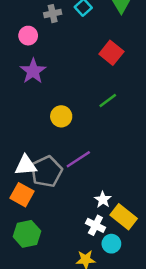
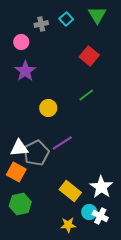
white star: (103, 200) -> (101, 187), moved, size x1.6
yellow rectangle: (124, 217) -> (70, 191), moved
white cross: (95, 225) -> (100, 216), moved

